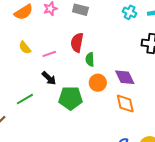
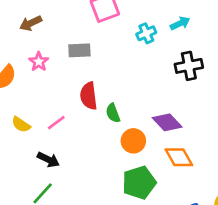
cyan cross: (130, 12) -> (146, 33), turned -32
black arrow: (49, 78) -> (48, 160), moved
green pentagon: (70, 98) -> (139, 183), moved

